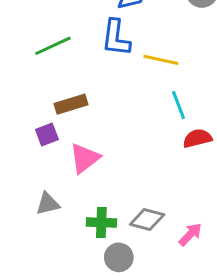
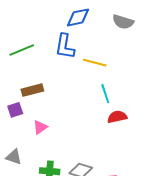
pink triangle: (85, 158) -> (40, 127), size x0.7
gray triangle: (48, 204) -> (14, 157), turned 30

